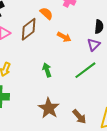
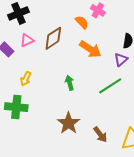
orange semicircle: (46, 13) -> (82, 22), moved
orange arrow: (64, 37) -> (90, 49), size x1.5

